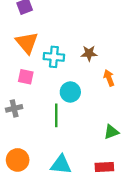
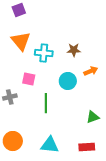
pink square: (26, 77) -> (29, 79), moved
orange arrow: (109, 78) -> (91, 71), turned 88
cyan circle: (70, 92) -> (68, 81), moved

